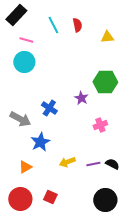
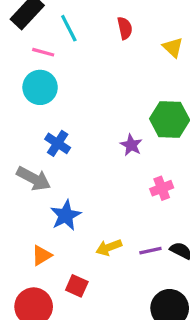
cyan line: (53, 25) -> (69, 28), moved
yellow triangle: (107, 37) -> (173, 47), turned 48
blue cross: (49, 108) -> (58, 143), moved
red square: (50, 197) -> (77, 286), moved

